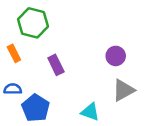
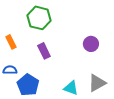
green hexagon: (33, 23) -> (39, 18), moved
gray triangle: (123, 90) -> (97, 83), moved

